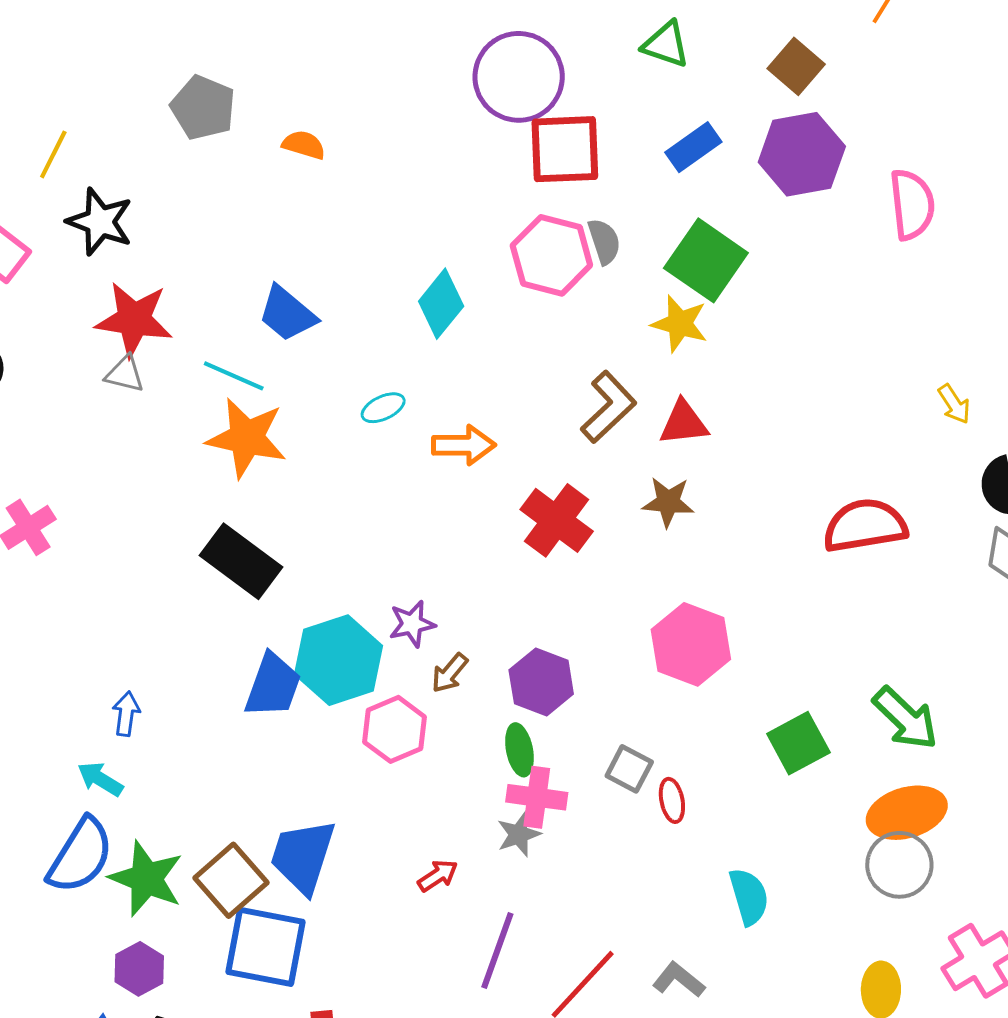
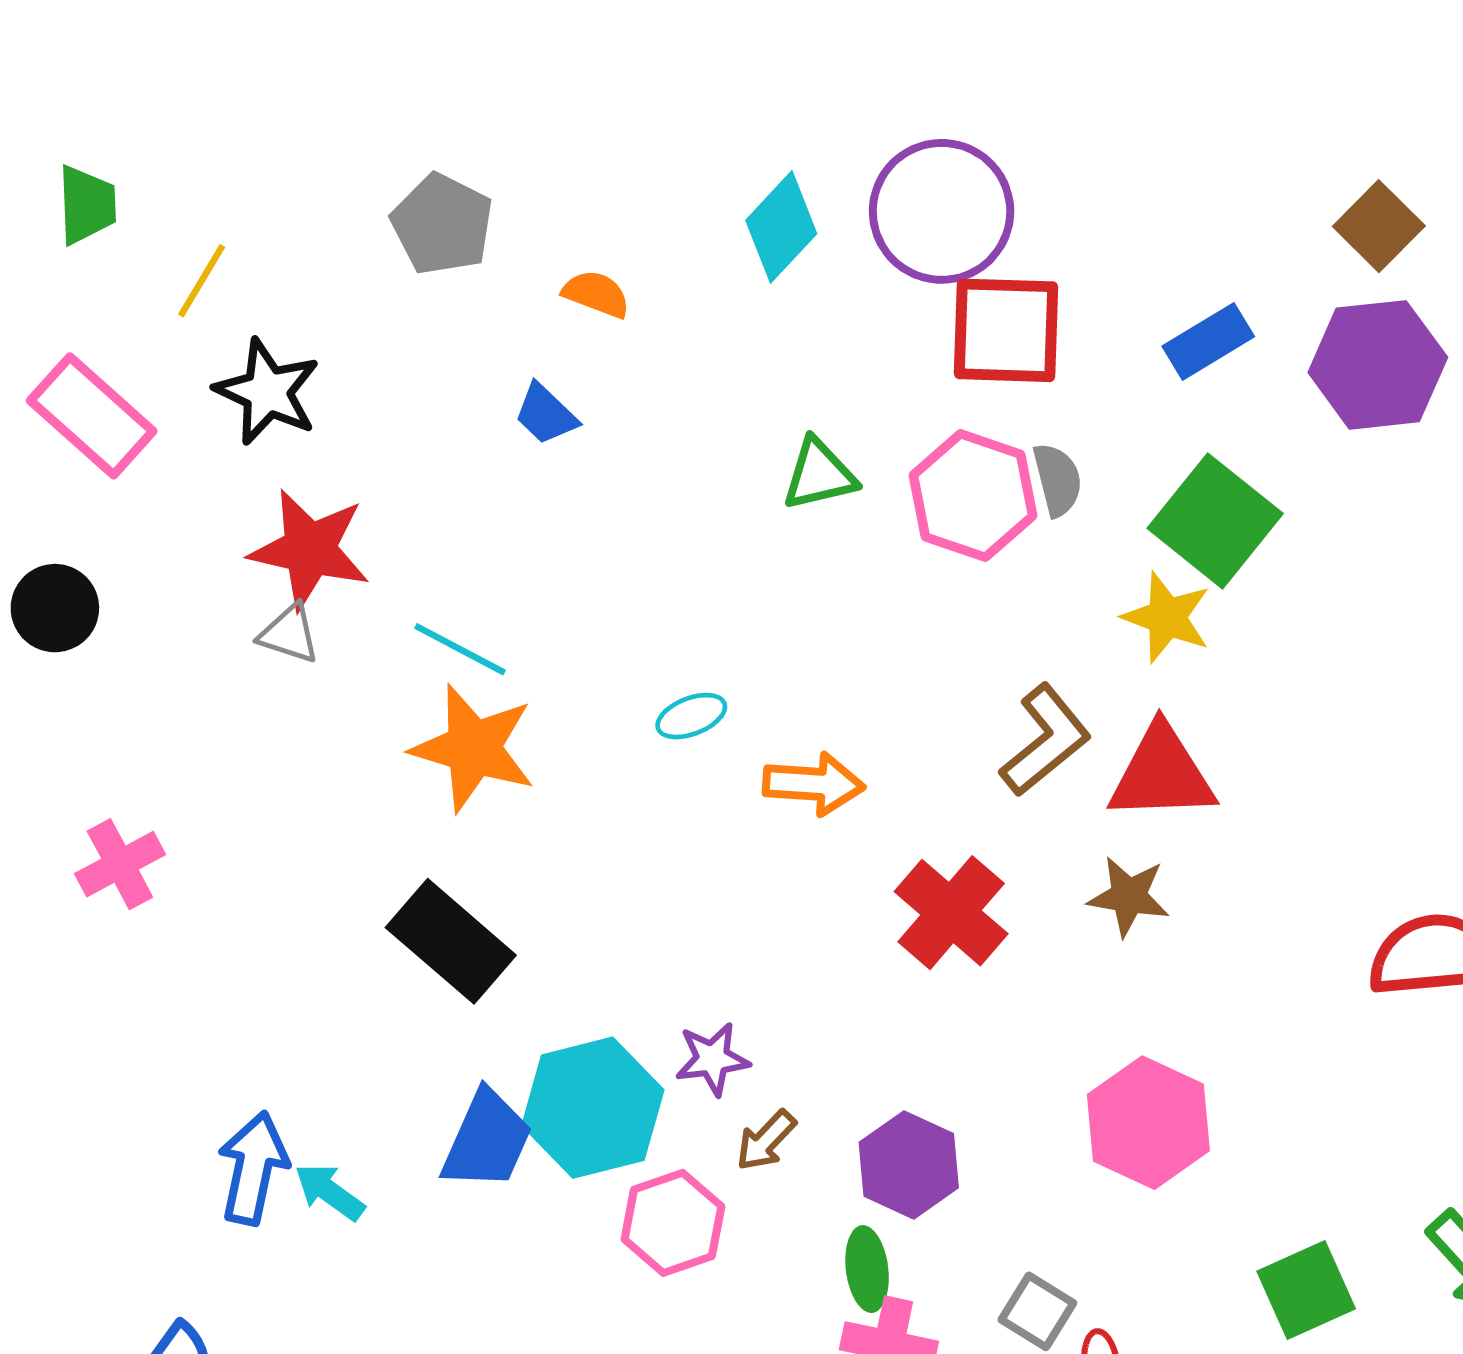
green triangle: (666, 44) -> (819, 475), moved, turned -36
cyan diamond: (441, 304) -> (781, 227), moved
blue trapezoid: (287, 314) -> (546, 414), moved, size x0.7
red triangle: (684, 423) -> (1162, 774), size x1.4
blue arrow: (126, 714) -> (253, 1168), size x1.6
cyan arrow: (100, 779) -> (330, 1192), moved

